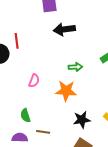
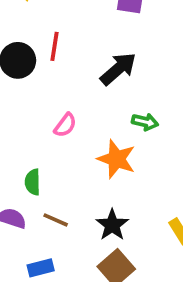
black arrow: (64, 29) -> (118, 69), moved, turned 130
black star: (82, 120) -> (112, 225), moved, turned 30

